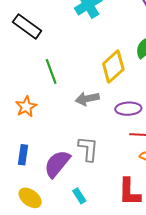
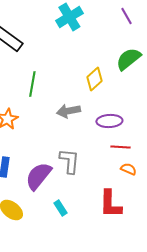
yellow diamond: (113, 67) -> (94, 79), size x0.7
green line: (51, 72) -> (32, 84), turned 30

